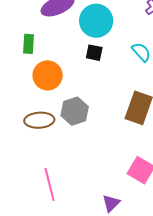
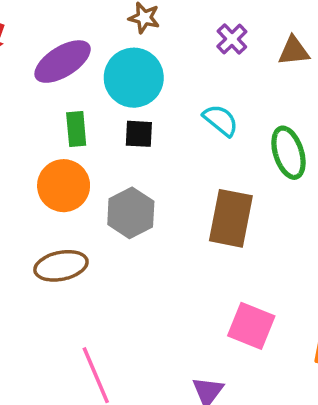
green rectangle: (28, 44) -> (76, 129), moved
gray hexagon: (75, 111) -> (131, 213), moved

